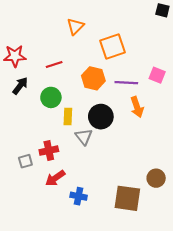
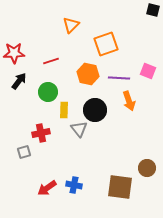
red cross: (49, 151) -> (41, 133), moved
red arrow: (55, 178) -> (47, 188), moved

